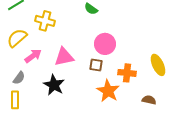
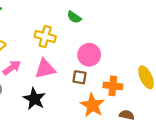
yellow cross: (45, 21) -> (45, 37), moved
brown semicircle: (149, 100) -> (127, 115), moved

